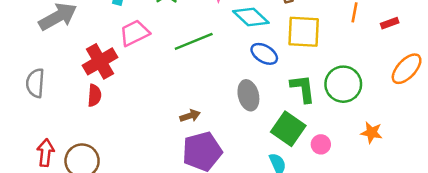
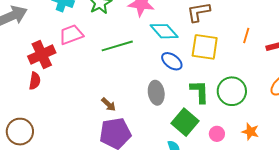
brown arrow: (190, 116) -> (109, 104), turned 56
pink circle: (321, 144) -> (217, 134), moved

